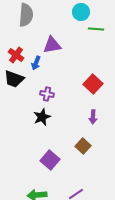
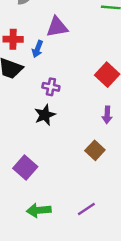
red cross: (16, 55) -> (13, 39), turned -35
purple square: (50, 160) -> (25, 167), moved

